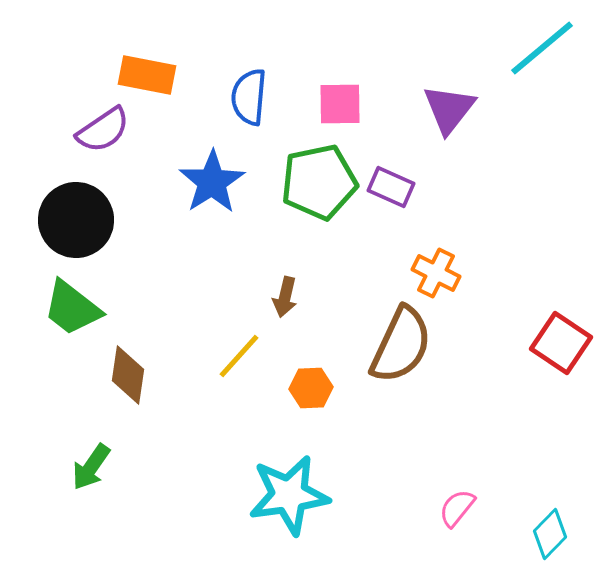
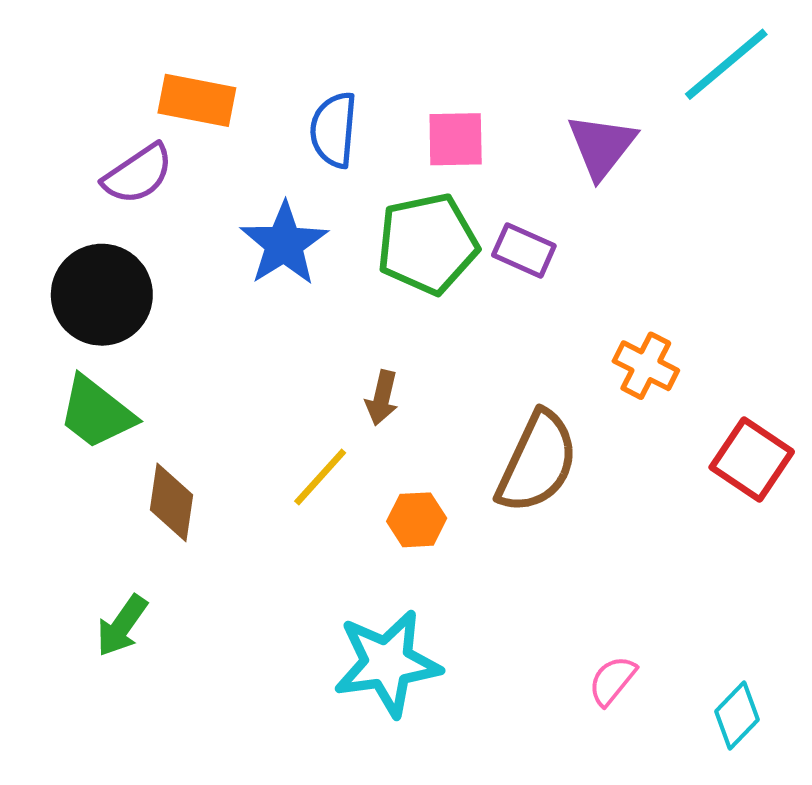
orange cross: (436, 273) -> (646, 366), moved

